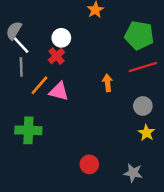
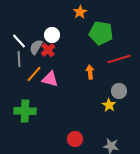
gray semicircle: (14, 31) -> (36, 47), moved
green pentagon: (139, 35) -> (101, 33), moved
yellow star: (146, 133) -> (109, 105), moved

